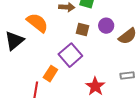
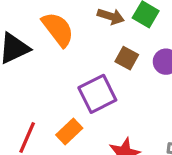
orange rectangle: (50, 74) -> (69, 131), moved

